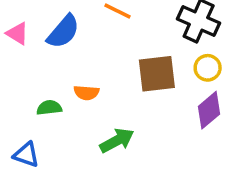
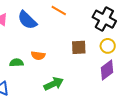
blue semicircle: (63, 32) -> (27, 20), turned 90
brown square: (157, 74) -> (79, 47), size x0.7

